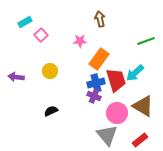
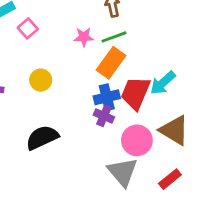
green line: (146, 41) -> (114, 37), moved
red trapezoid: (116, 80) -> (135, 93), turned -140
black semicircle: (51, 111) -> (42, 138), size x1.6

